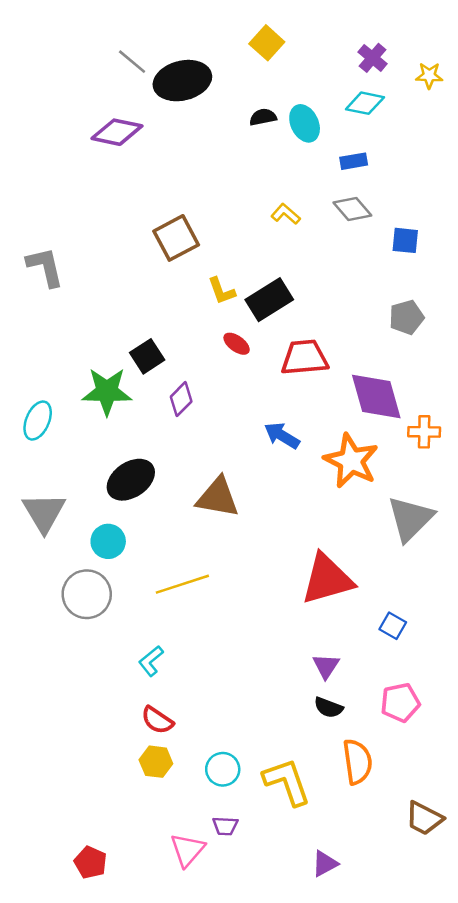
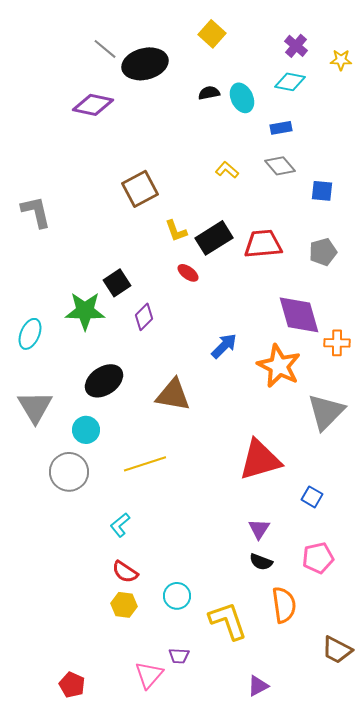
red trapezoid: (305, 358) -> (263, 244), moved
blue arrow: (282, 436) -> (224, 346), turned 104
cyan circle: (223, 769) -> (177, 596), moved

